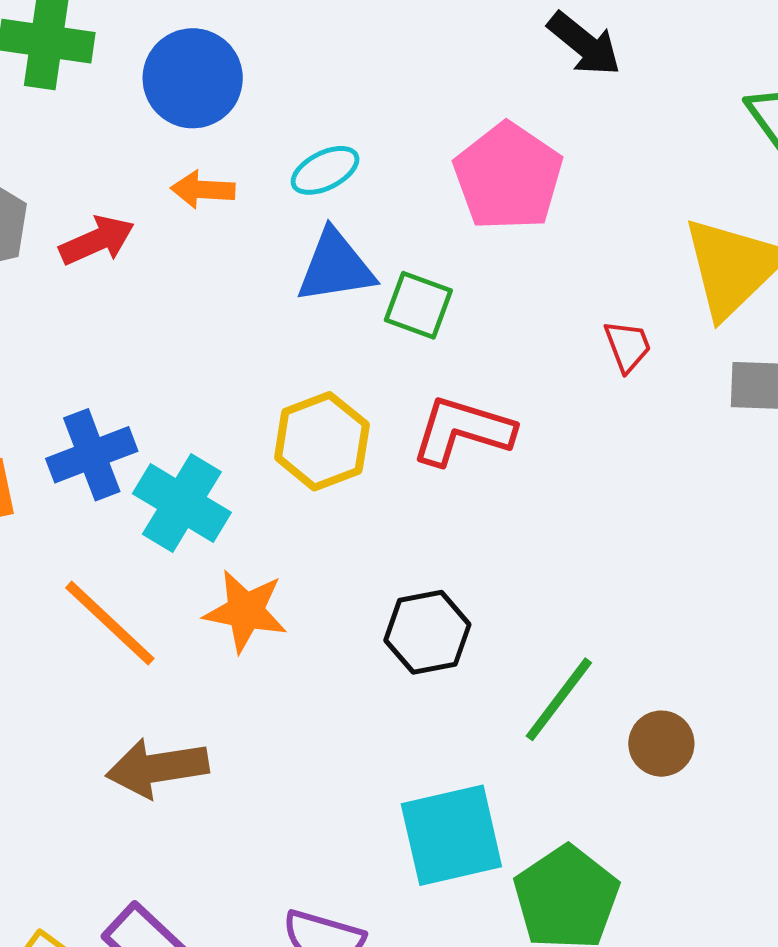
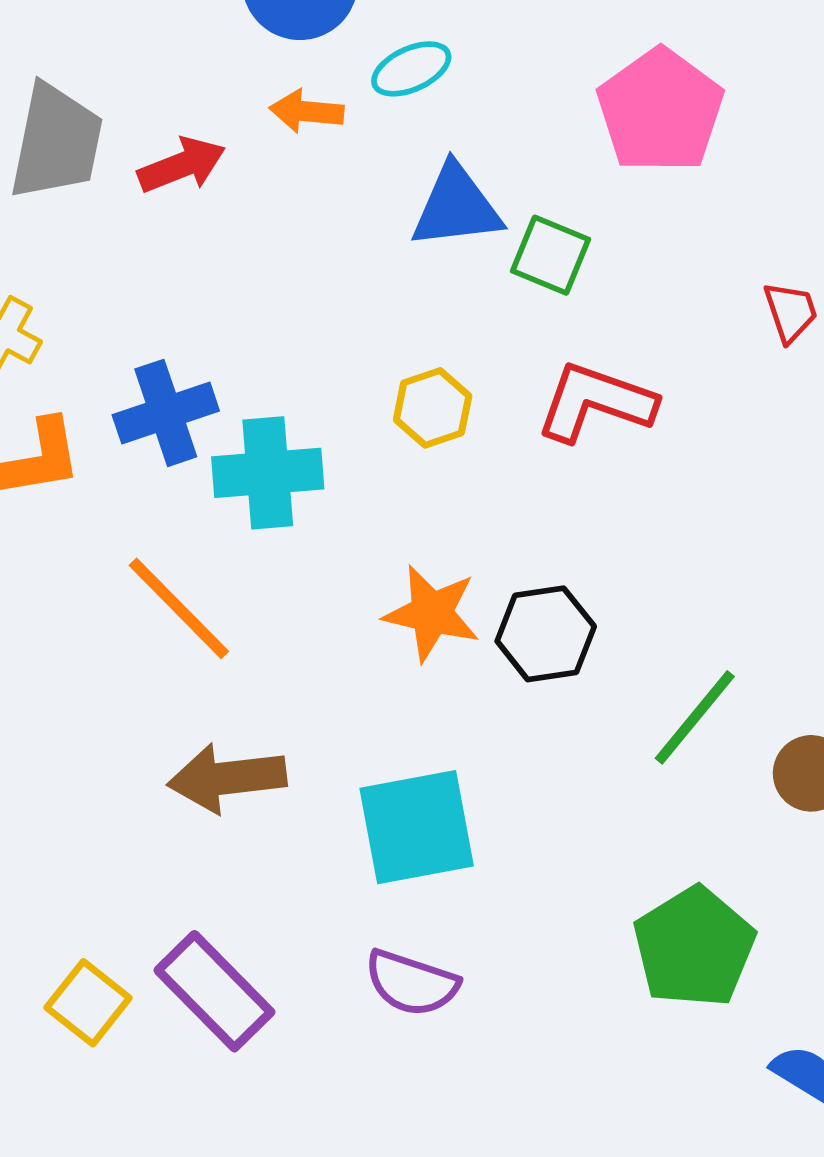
cyan ellipse: (325, 170) -> (411, 69), moved
yellow hexagon: (322, 441) -> (433, 408), size x0.7
cyan cross: (182, 503) -> (268, 473), turned -38
orange star: (246, 611) -> (432, 613), moved
cyan square: (451, 835) -> (417, 827), moved

